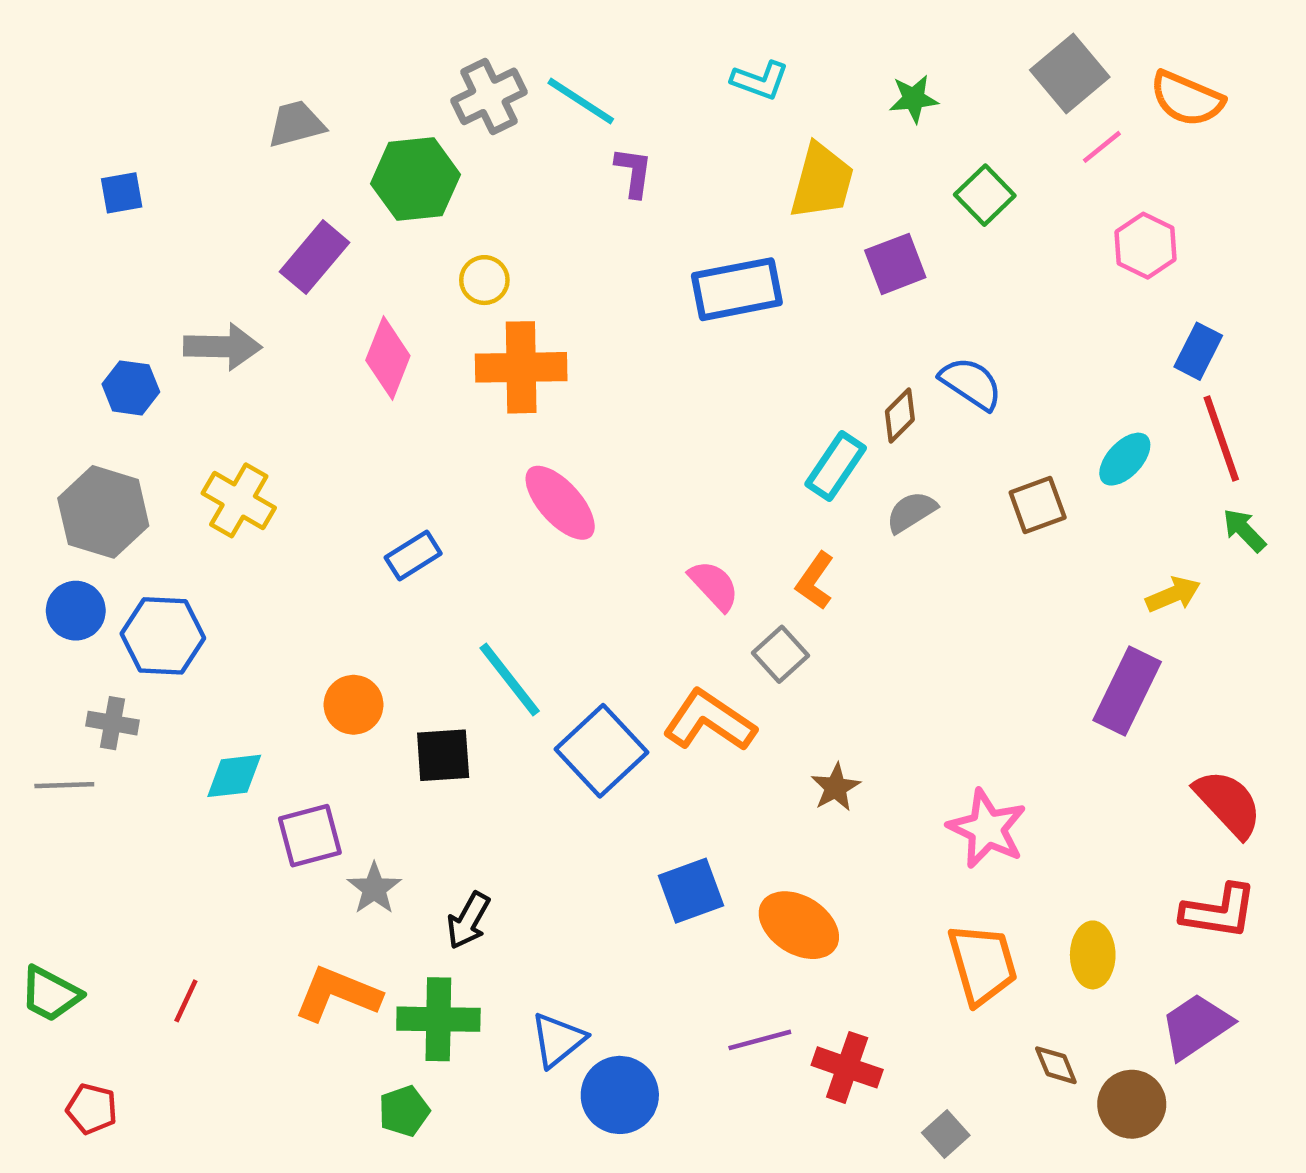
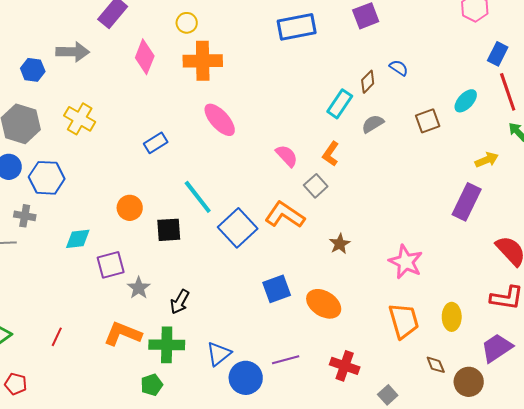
blue semicircle: (971, 383) -> (399, 68), size x0.7
purple line: (760, 1040) -> (286, 360), moved

